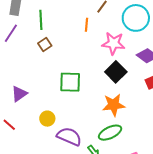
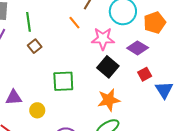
orange line: (87, 25) -> (74, 23), turned -40
purple triangle: (19, 94) -> (14, 97), turned 36
yellow circle: (47, 119) -> (37, 110), moved

